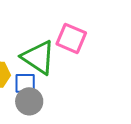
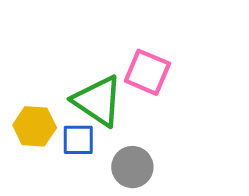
gray circle: (29, 101) -> (132, 167), moved

